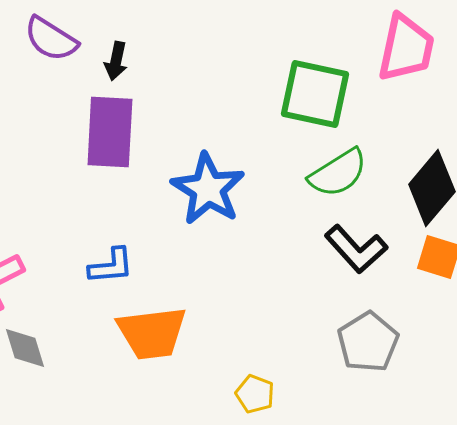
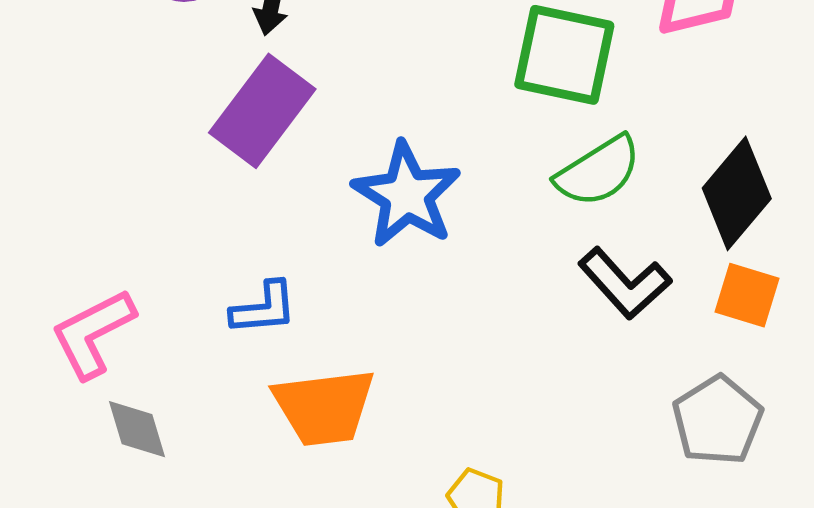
purple rectangle: (110, 132) -> (262, 111), turned 34
gray pentagon: (368, 342) -> (718, 420), moved

